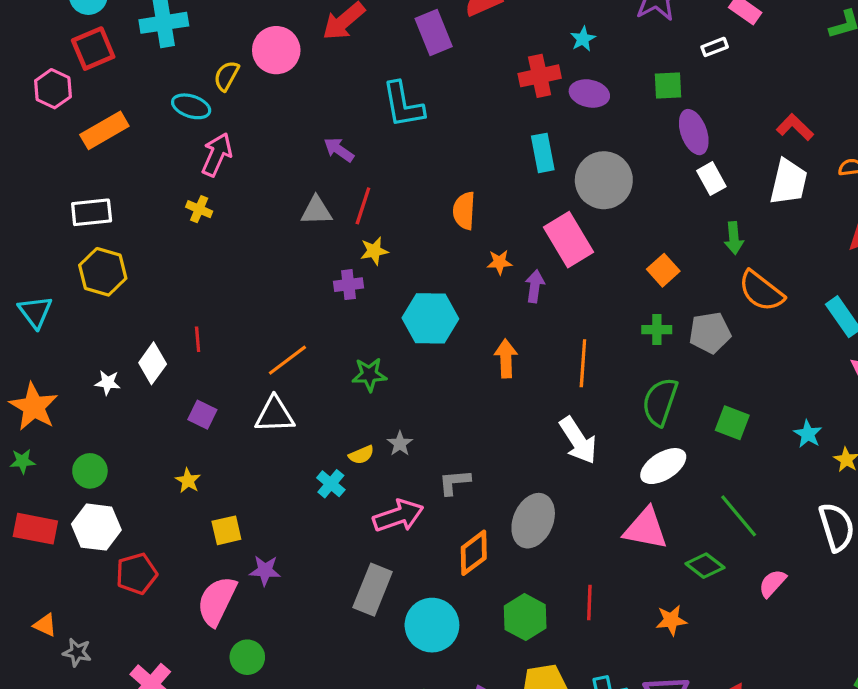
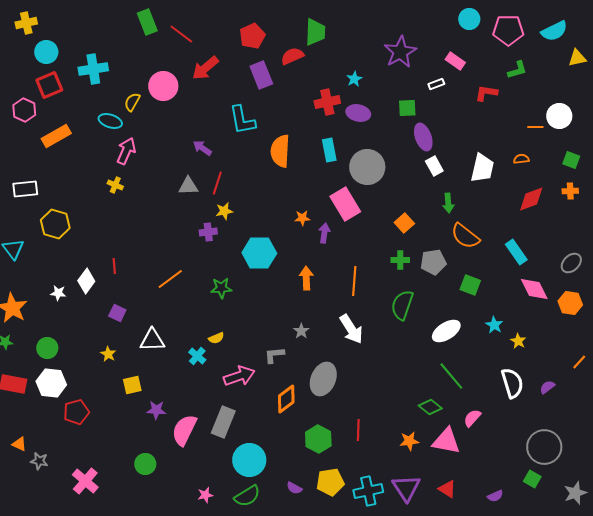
red L-shape: (795, 127) -> (486, 93), moved, turned -35
orange semicircle: (464, 211) -> (280, 151), moved, size x1.4
white rectangle: (92, 212) -> (25, 189), moved
white triangle: (275, 415) -> (152, 340), moved
green square: (732, 423) -> (470, 285), moved
gray star: (400, 444) -> (301, 331), moved
white ellipse: (663, 466) -> (446, 331), moved
pink triangle: (646, 529) -> (446, 441), moved
pink semicircle: (217, 601) -> (184, 430), moved
cyan circle: (432, 625) -> (249, 460), moved

